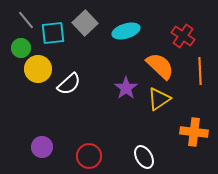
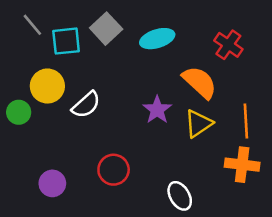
green circle: (21, 48) -> (19, 112), moved
orange line: (200, 71) -> (246, 121), moved
red circle: (89, 156) -> (114, 170), moved

